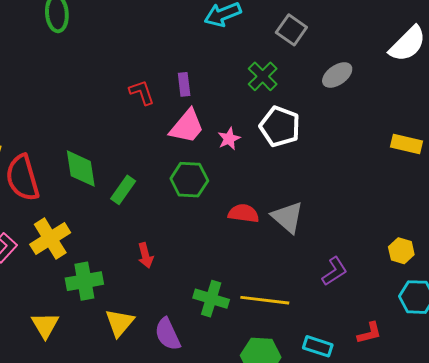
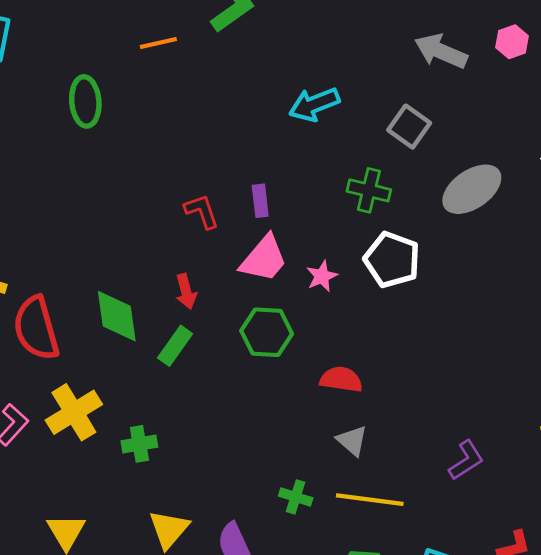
gray ellipse: (337, 75) -> (472, 189), size x1.4
green cross: (263, 76) -> (369, 190), turned -32
gray triangle: (288, 217) -> (352, 441), moved, size x0.7
red arrow: (145, 255) -> (186, 291), moved
green cross: (84, 281) -> (139, 444), moved, size x0.7
green cross: (211, 299) -> (296, 497), size x0.7

